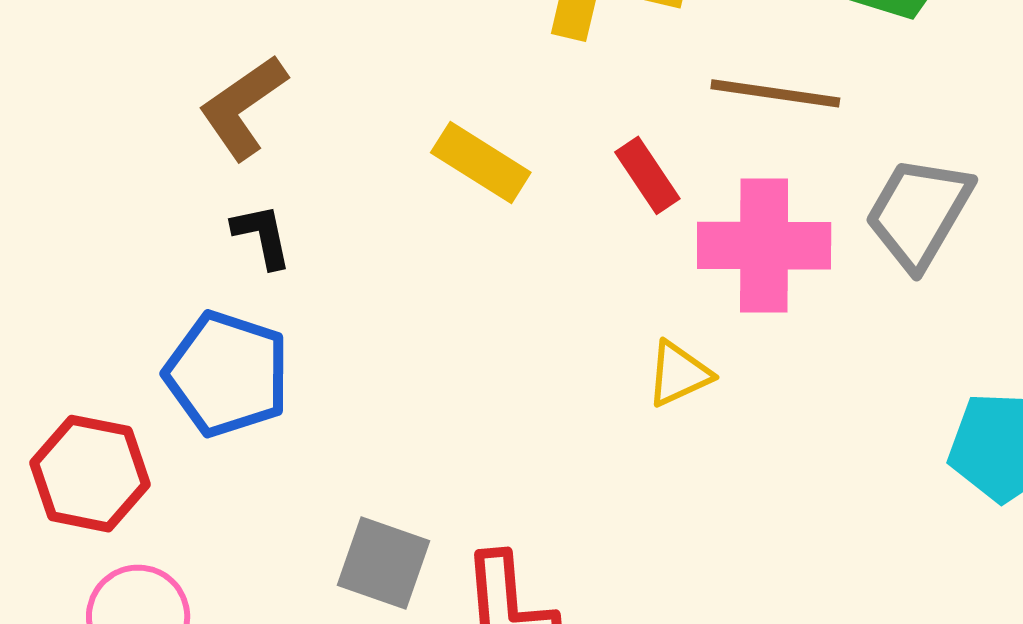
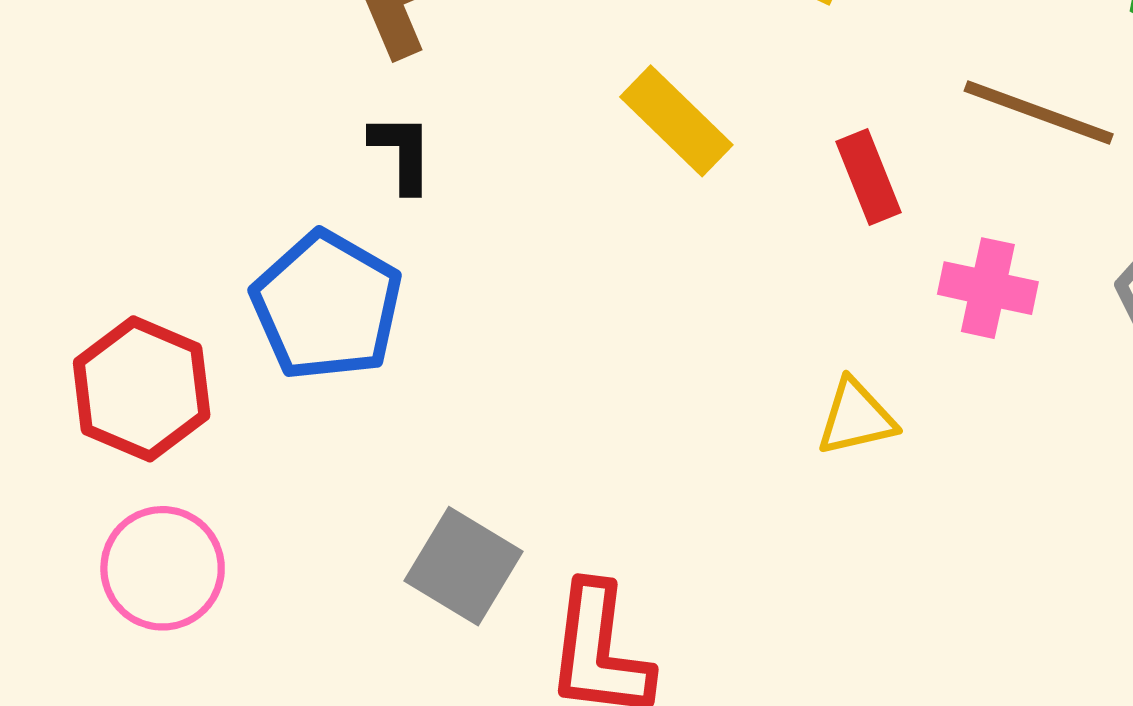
pink cross: (764, 246) -> (988, 288), size x0.6

